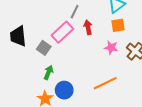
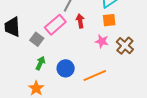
blue circle: (64, 90) -> (66, 68), moved

